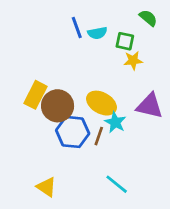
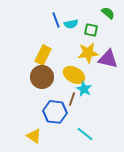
yellow star: (133, 60) -> (88, 53), moved, size x1.5
yellow rectangle: (36, 95) -> (43, 55), moved
purple triangle: (150, 106) -> (108, 59), moved
blue hexagon: (73, 132) -> (55, 112), moved

